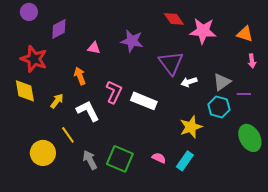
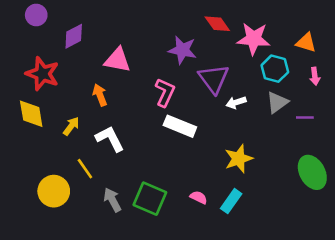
purple star: (132, 41) -> (182, 50), moved
pink triangle: (94, 48) -> (117, 60), size x1.6
pink L-shape: (114, 92) -> (165, 92), moved
cyan hexagon: (219, 107) -> (275, 69), moved

